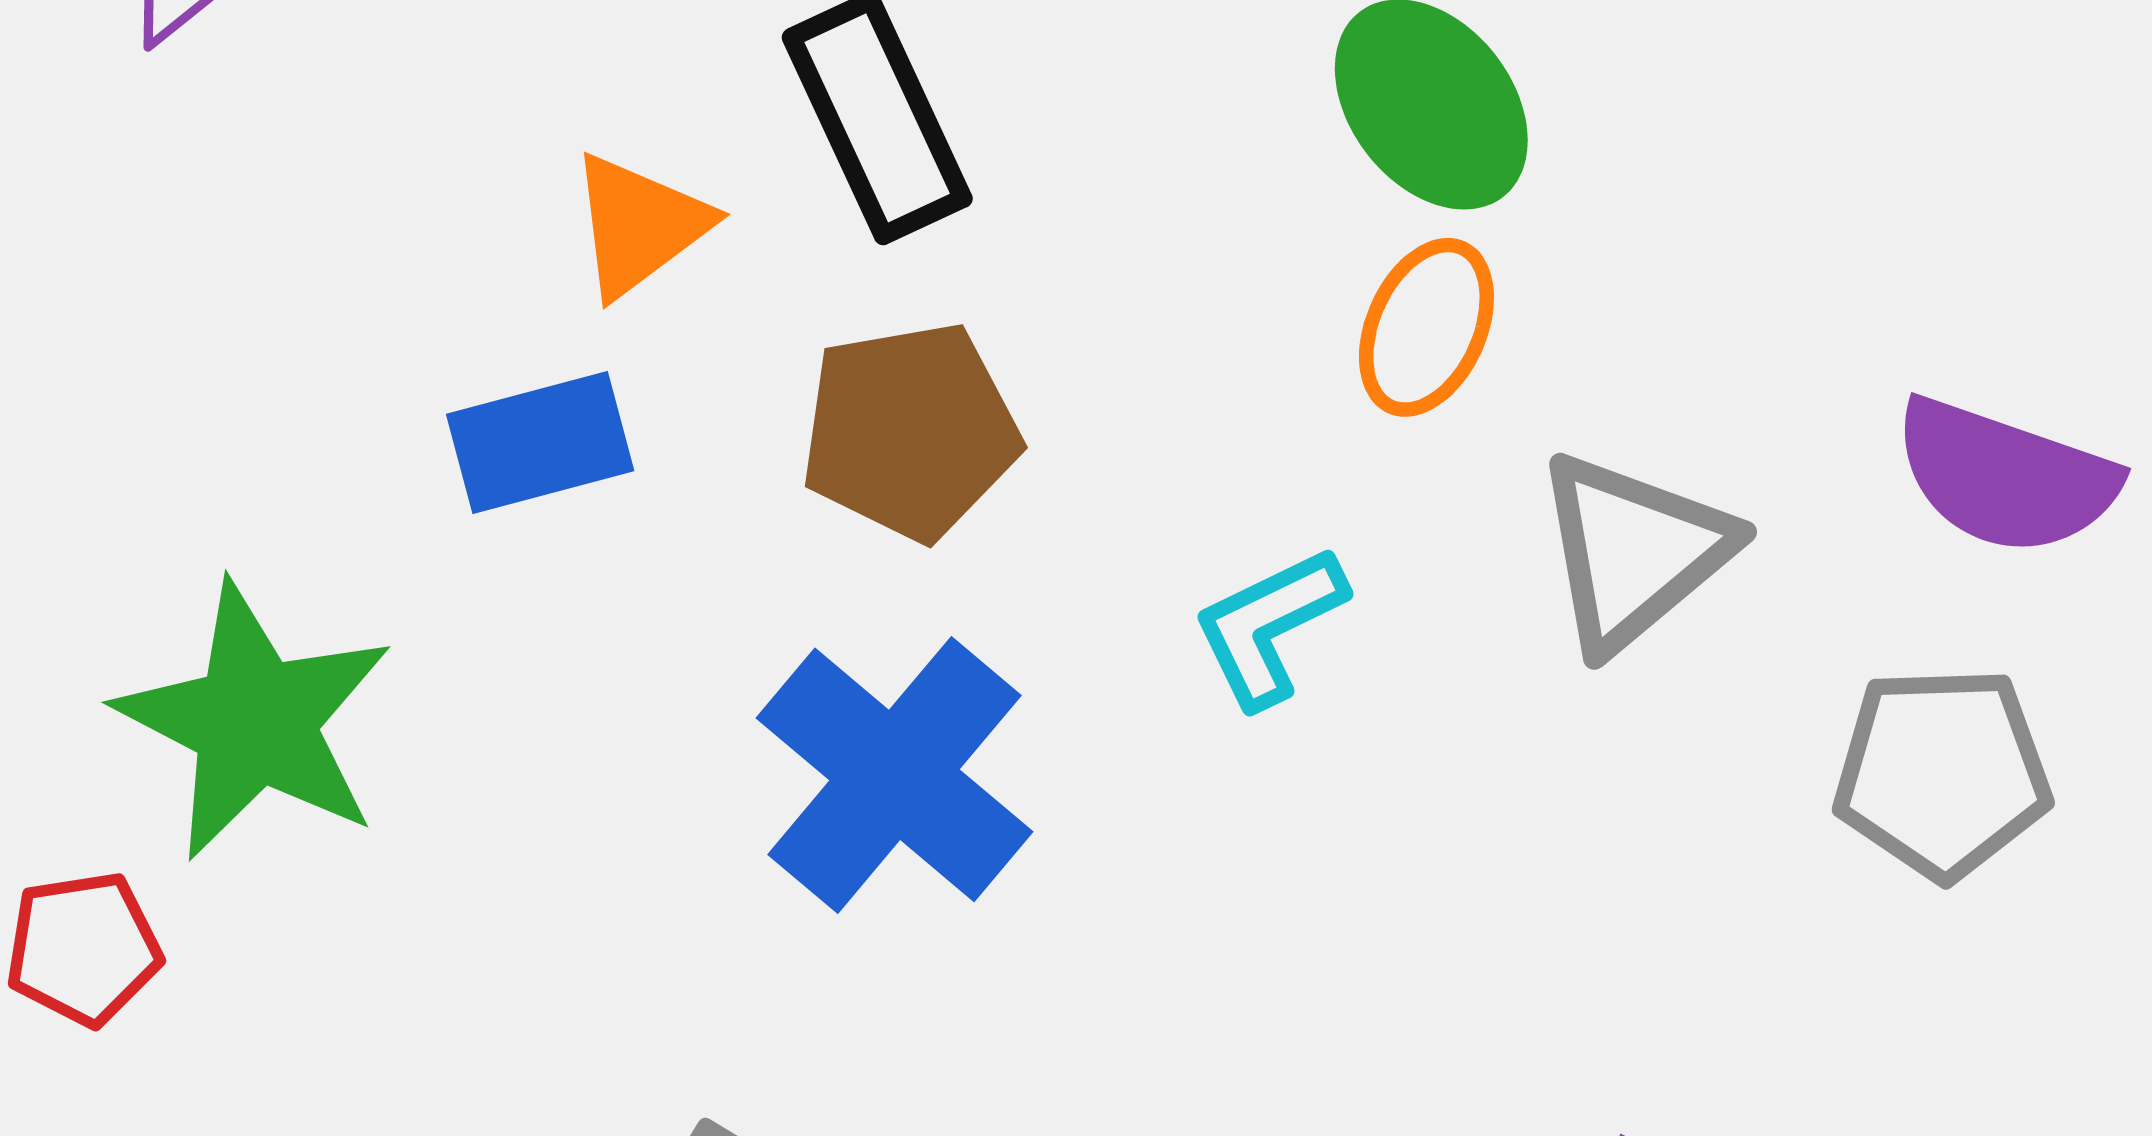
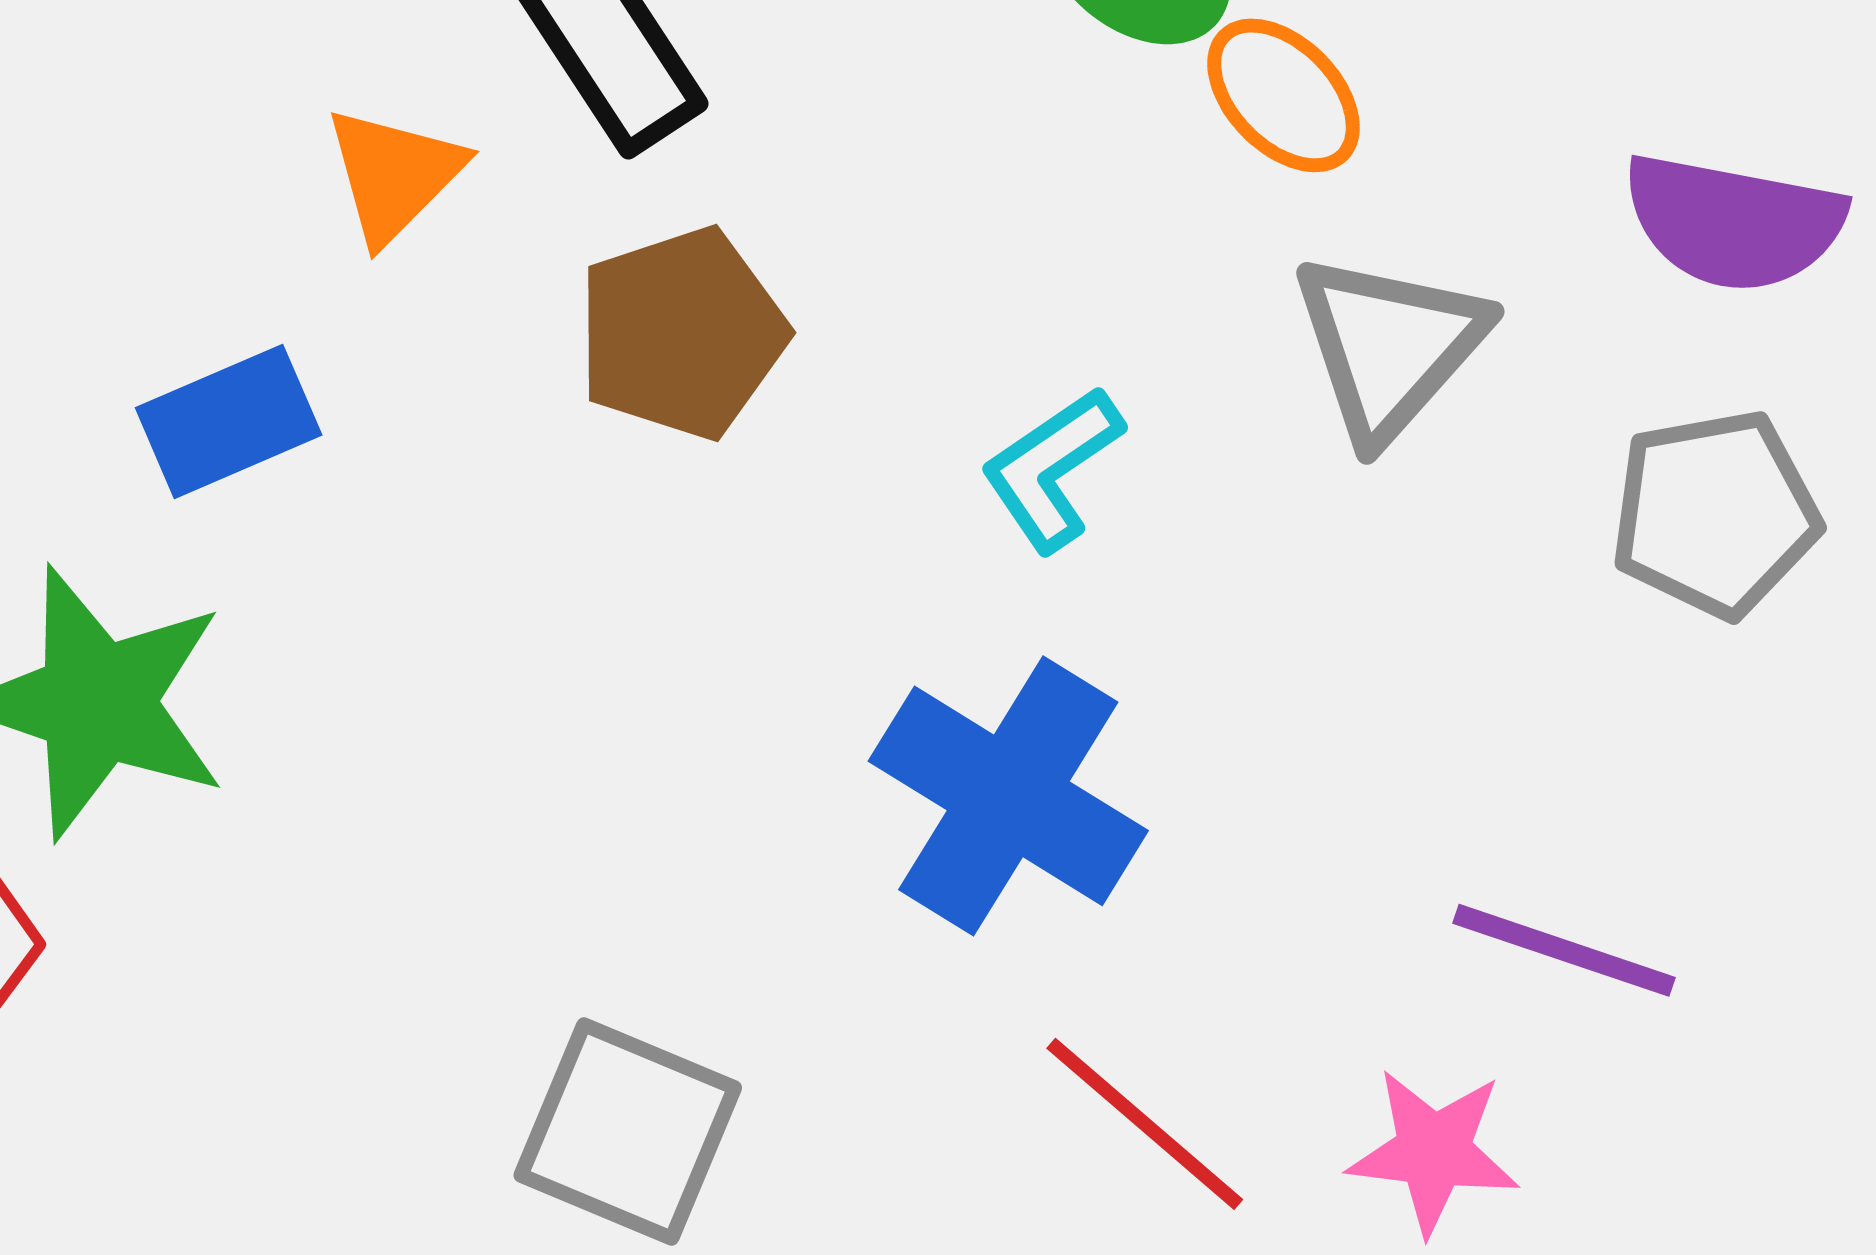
orange ellipse: (1426, 327) -> (1283, 95), moved, turned -60
blue rectangle: (540, 443) -> (229, 421), moved
blue cross: (895, 775) -> (1008, 796), moved

